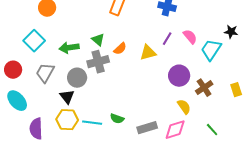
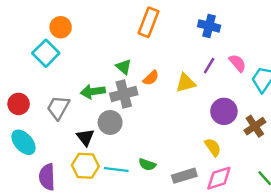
cyan square: (34, 41) -> (46, 53), moved
green arrow: (69, 48) -> (93, 92), moved
gray circle: (77, 78) -> (110, 122), moved
yellow semicircle: (184, 107) -> (213, 147), moved

